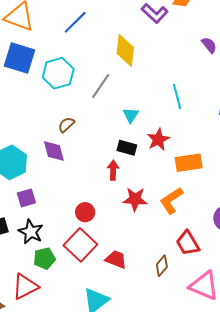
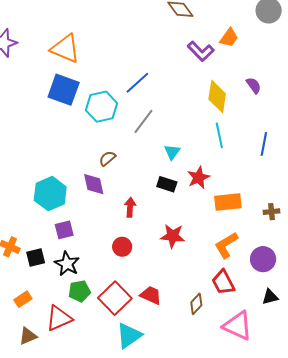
blue line: (75, 22) -> (137, 83), moved
yellow diamond: (125, 50) -> (217, 96), moved
red arrow: (113, 170) -> (130, 207), moved
orange L-shape: (171, 201) -> (226, 245), moved
red square: (80, 245) -> (115, 298), moved

